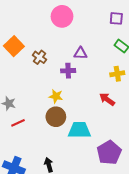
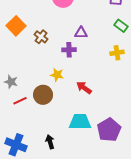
red arrow: (107, 99) -> (84, 88), moved
brown circle: (56, 117) -> (43, 95), moved
cyan trapezoid: (79, 130) -> (80, 122), moved

